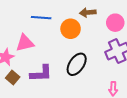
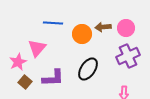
brown arrow: (88, 12) -> (103, 27), moved
pink triangle: (25, 43) -> (37, 48), turned -36

